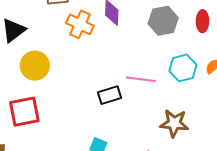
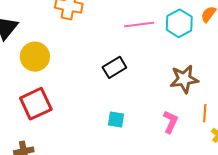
pink line: (141, 79) -> (139, 25), moved

